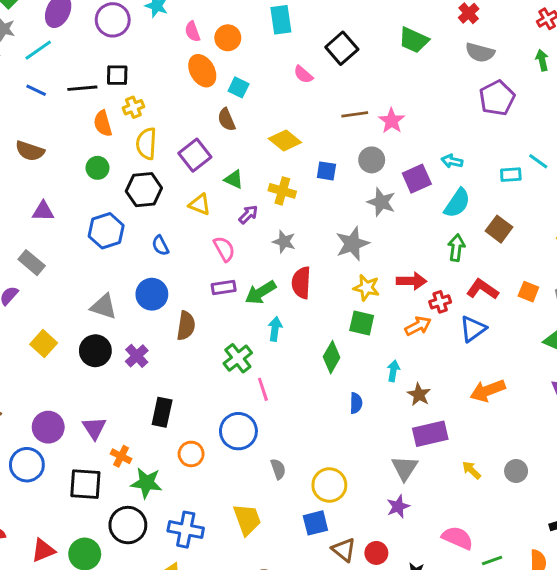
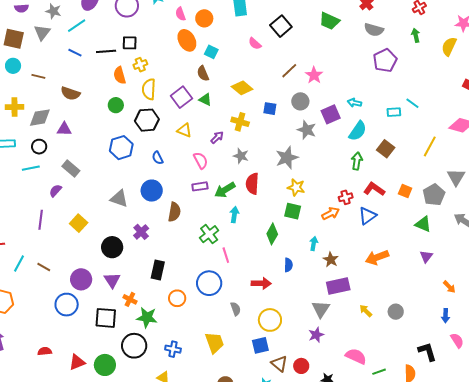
brown line: (355, 114) -> (289, 71), turned -36
green triangle: (234, 179) -> (205, 100), moved
purple triangle: (43, 211) -> (64, 129), moved
red arrow: (411, 281) -> (261, 283), moved
black circle: (95, 351) -> (112, 247), moved
blue cross: (186, 530) -> (173, 349), size x0.7

